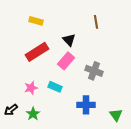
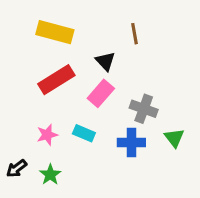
yellow rectangle: (36, 21) -> (55, 32), size x1.6
brown line: (96, 22) -> (134, 34), moved
blue cross: (86, 105) -> (131, 142), moved
green triangle: (116, 115) -> (174, 138), moved

